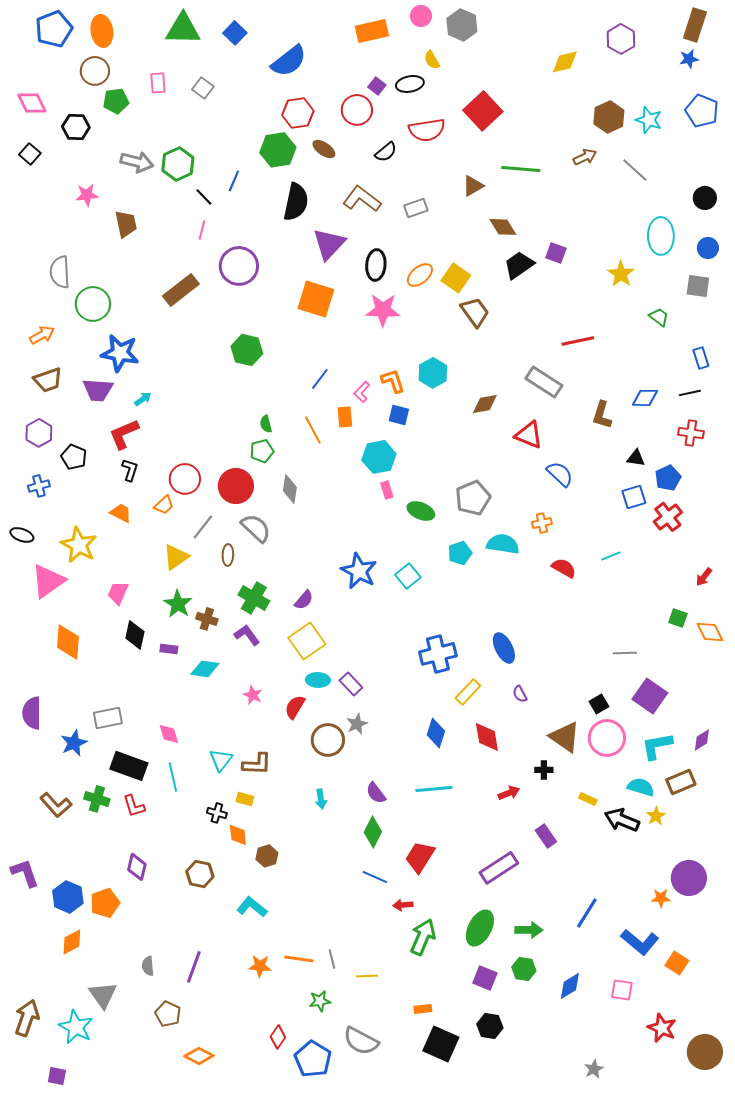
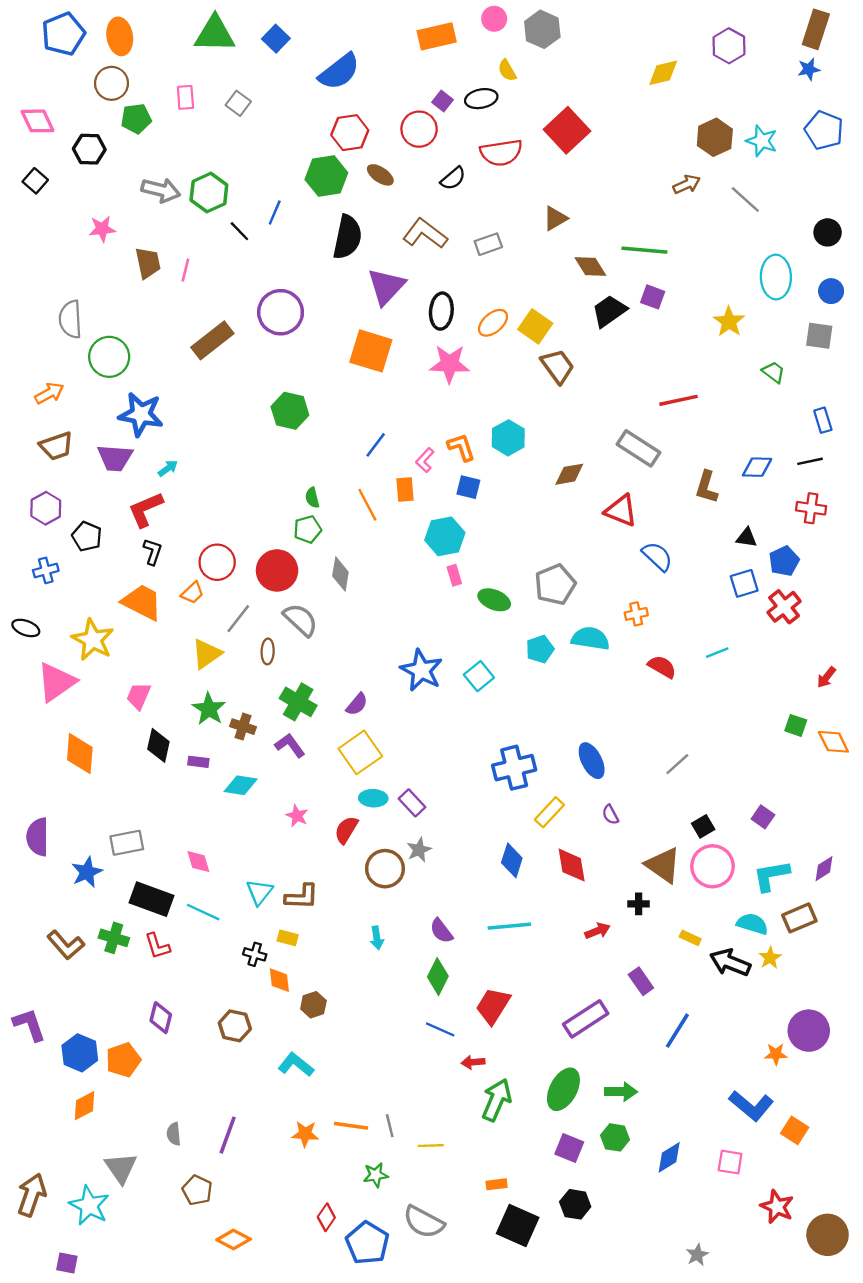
green line: (521, 169) -> (644, 250), moved
pink line: (202, 230) -> (185, 270), moved
orange trapezoid: (121, 513) -> (142, 602), size x1.6
gray line: (625, 653) -> (677, 764), moved, turned -40
purple square: (650, 696) -> (763, 817), size x0.6
cyan line: (173, 777) -> (203, 912), turned -52
blue line: (587, 913) -> (677, 1031), moved

